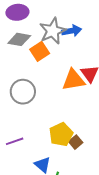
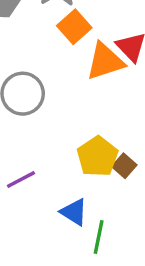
orange square: (40, 51) -> (74, 27), moved

